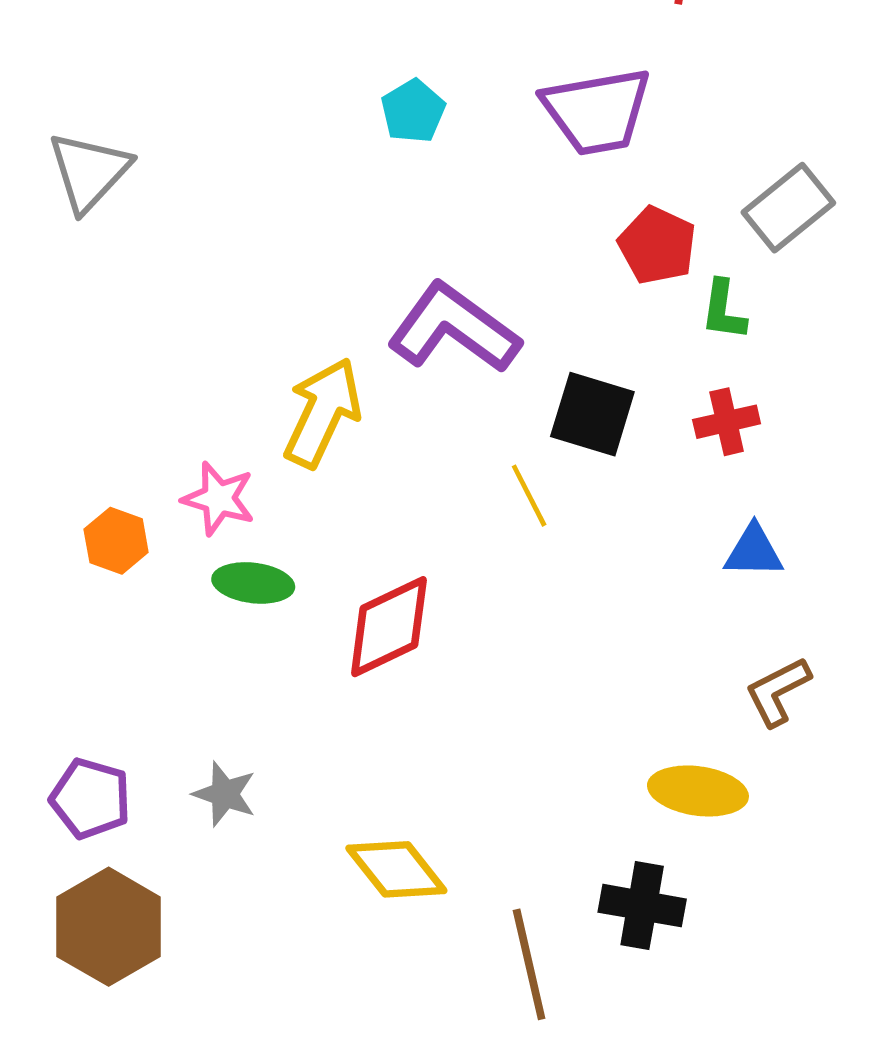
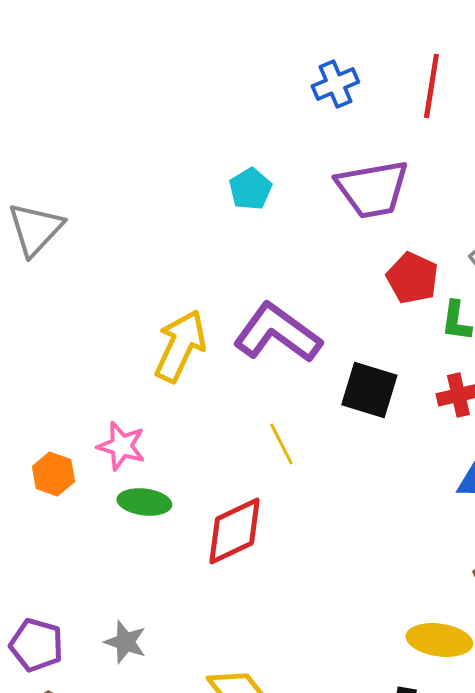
yellow arrow: (323, 413) -> (180, 346), moved
yellow line: (529, 496) -> (281, 444), moved

